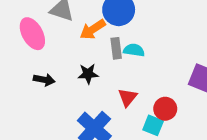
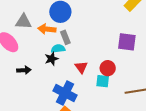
orange arrow: (93, 29) -> (47, 29), turned 54
cyan semicircle: (134, 50) -> (58, 49), moved

